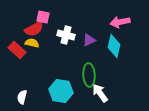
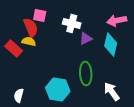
red semicircle: (34, 29) -> (31, 28), turned -84
white cross: (66, 35) -> (72, 24), moved
white arrow: (100, 93) -> (112, 92), moved

